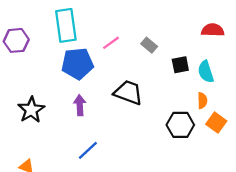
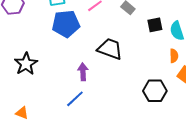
purple arrow: (80, 105) -> (83, 72), moved
black hexagon: (180, 125) -> (155, 91), moved

